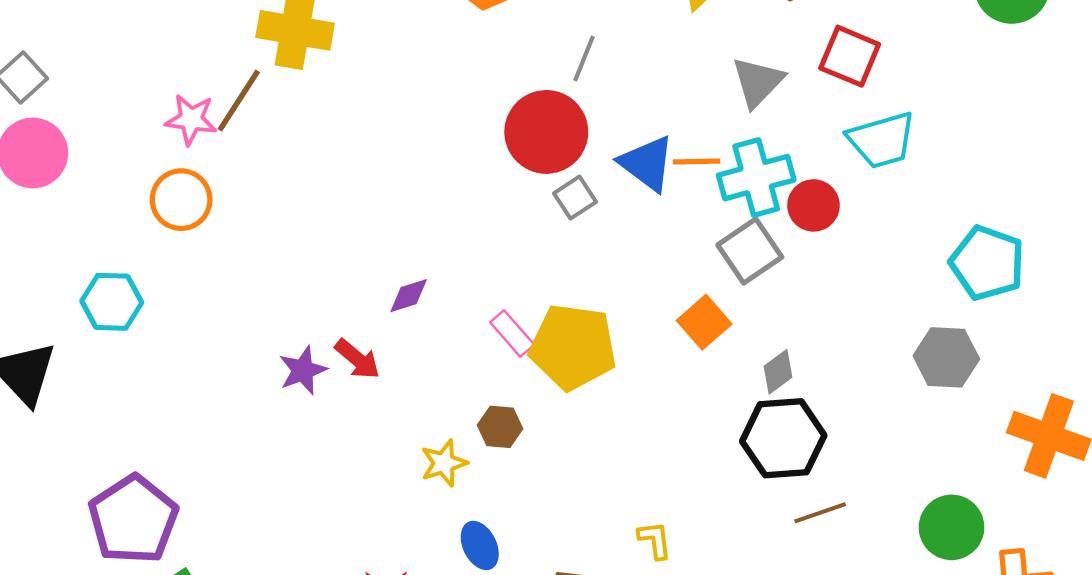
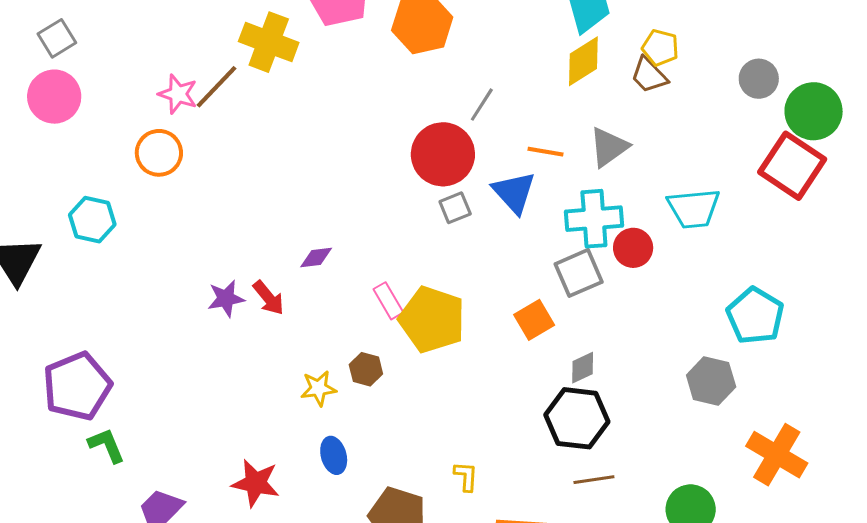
red square: (850, 56) -> (792, 166), moved, size x1.4
orange line: (697, 162) -> (545, 152), moved

